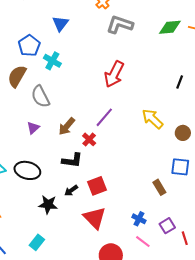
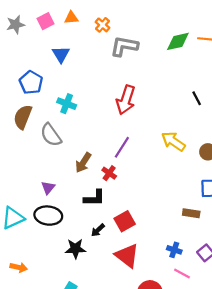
cyan cross: (52, 61) -> (67, 104), moved
black line: (180, 82) -> (197, 98), turned -40
purple triangle: (33, 128) -> (48, 188), moved
brown rectangle: (159, 187) -> (191, 213), turned -42

